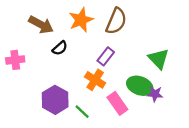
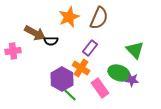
brown arrow: (41, 25) -> (35, 33), moved
black semicircle: (60, 48) -> (51, 41), turned 40
purple hexagon: (55, 100) -> (62, 79), moved

